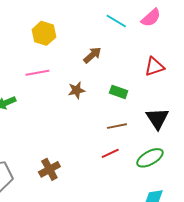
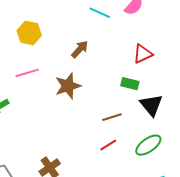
brown star: (76, 90) -> (68, 86), size x1.5
green rectangle: (119, 92) -> (130, 84), moved

